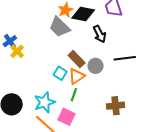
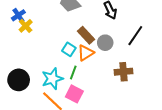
black line: (125, 58) -> (135, 36), turned -50
green line: (74, 95) -> (73, 72), moved
brown cross: (116, 106) -> (123, 72), moved

